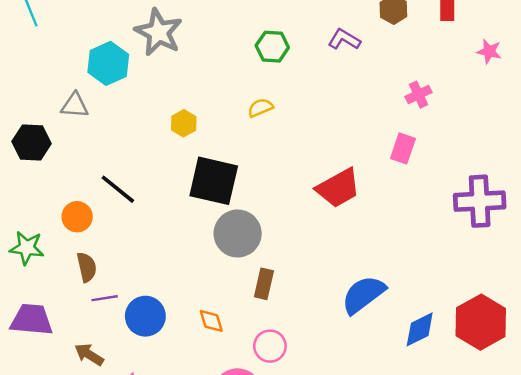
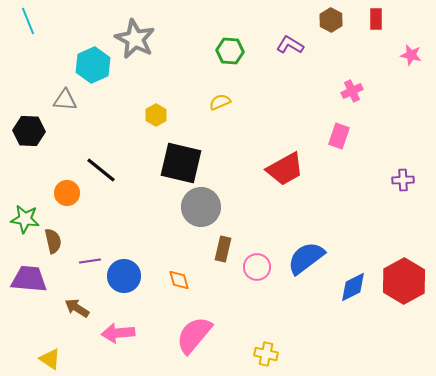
purple cross: (480, 201) -> (403, 180), size x0.5
brown semicircle: (87, 267) -> (53, 241), moved
pink circle: (270, 346) -> (257, 267), moved

